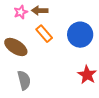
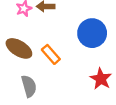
orange rectangle: (44, 34) -> (51, 54), moved

